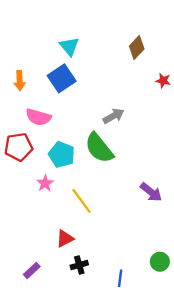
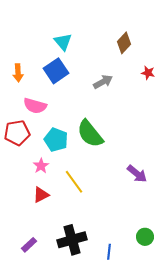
gray arrow: (114, 116) -> (103, 82), moved
red triangle: (65, 239) -> (41, 195), moved
black cross: (79, 265) -> (72, 240), size x1.8

